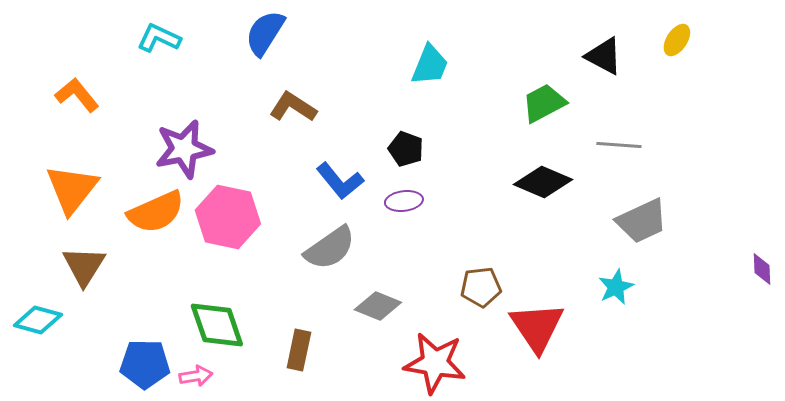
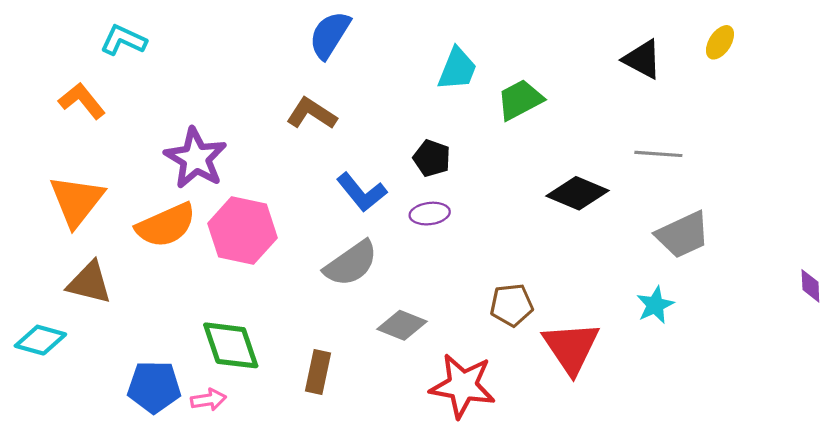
blue semicircle: (265, 33) -> (330, 35), moved
cyan L-shape: (159, 38) -> (123, 40), moved
green trapezoid: (544, 103) -> (520, 100), moved
purple star: (184, 149) -> (196, 158), turned -30
brown triangle: (84, 266) -> (89, 283), turned -48

